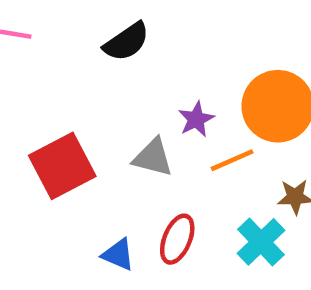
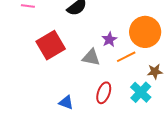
red square: (62, 166) -> (51, 45), moved
blue triangle: (118, 255) -> (66, 102), moved

